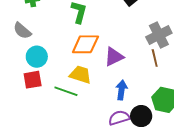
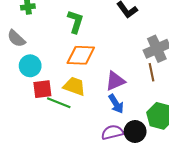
purple triangle: (114, 57) -> (115, 81), moved
red square: (33, 80) -> (42, 89), moved
blue arrow: (122, 90) -> (116, 104), turned 138

